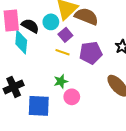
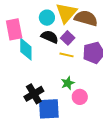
cyan circle: (51, 22) -> (47, 18), moved
black semicircle: (30, 26) -> (50, 37), moved
black cross: (14, 87) -> (34, 94), moved

